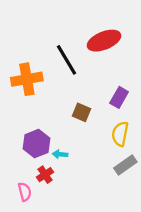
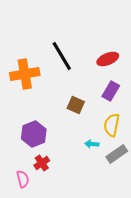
red ellipse: (104, 41) -> (108, 59), moved, size x0.7
cyan arrow: (60, 154) -> (92, 144), moved

